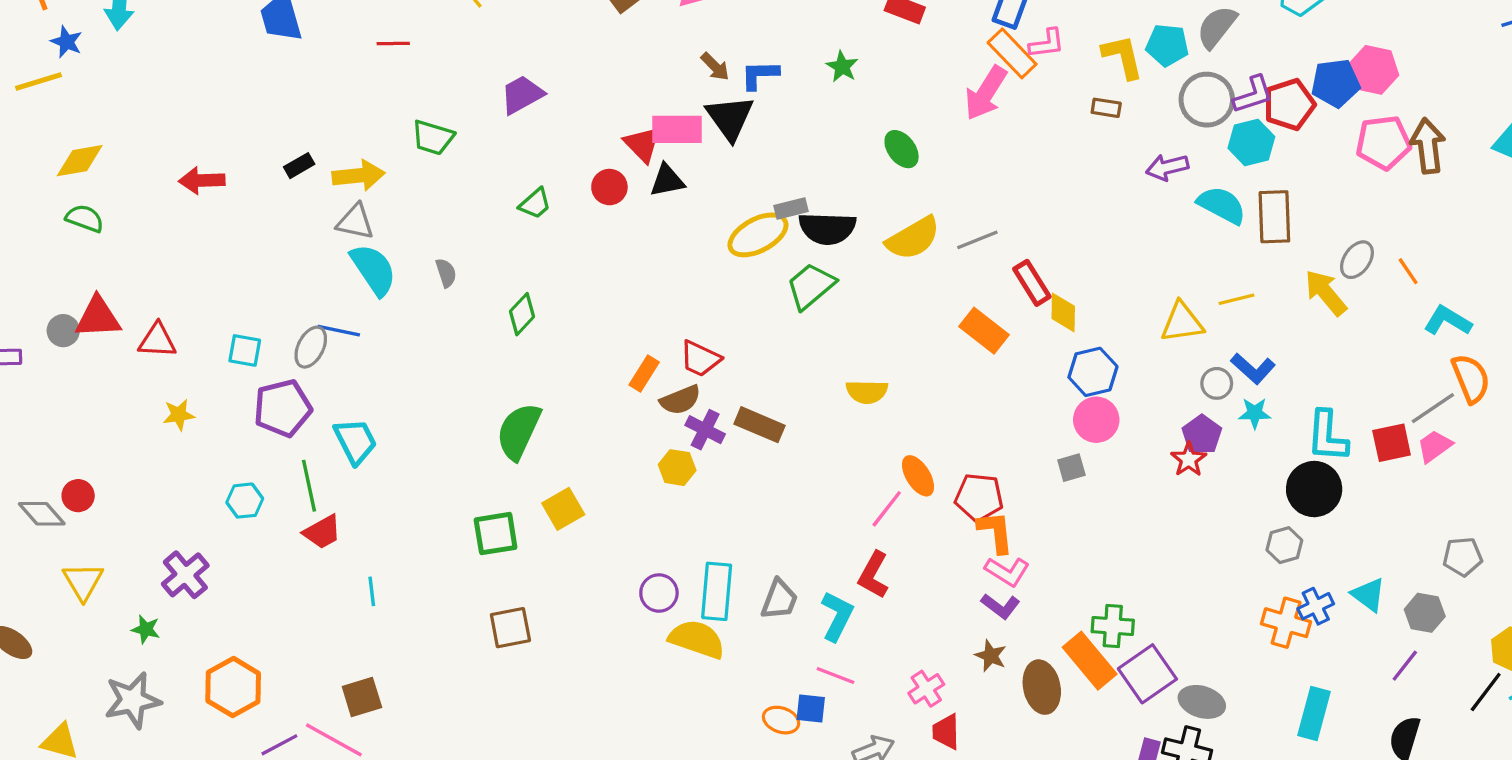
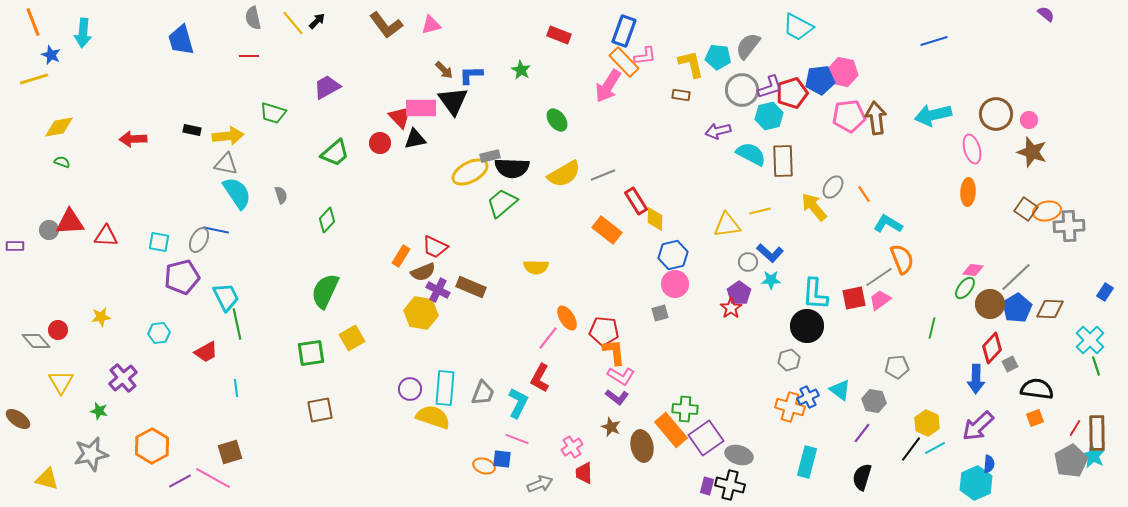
black rectangle: (299, 166) -> (192, 130), turned 42
green trapezoid: (535, 204) -> (335, 153), size x1.4
green semicircle: (85, 218) -> (62, 162), size x0.7
yellow star: (179, 415) -> (101, 317), moved
yellow hexagon: (677, 468) -> (421, 313), size x1.5
green line: (309, 486) -> (237, 324), moved

